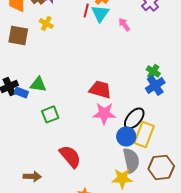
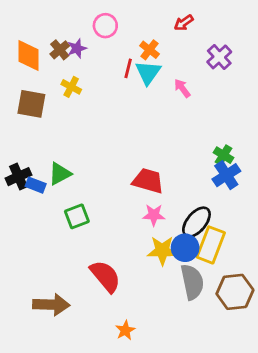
green triangle: (38, 84) -> (60, 174), turned -36
pink star: (104, 113) -> (154, 215), size x0.7
brown arrow: (32, 176) -> (51, 305), size x1.4
yellow star: (122, 178) -> (162, 251), moved

